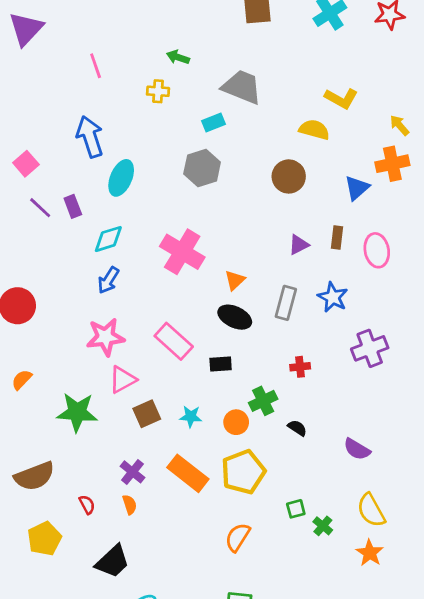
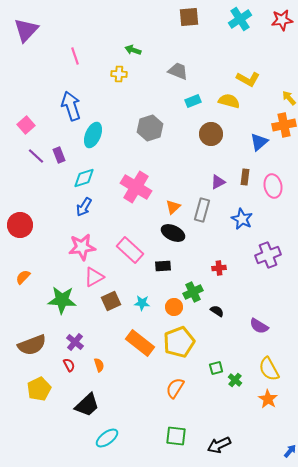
gray trapezoid: (242, 87) -> (178, 71), size x0.7
cyan rectangle: (213, 123) -> (193, 101), moved
gray rectangle: (286, 303) -> (202, 210), moved
purple cross: (132, 472) -> (75, 342), moved

